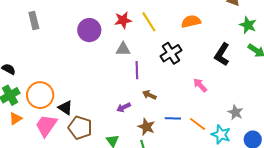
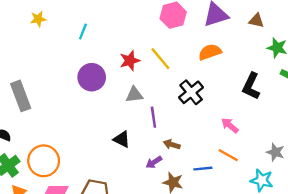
gray rectangle: (34, 21) -> (21, 96), moved, size x1.4
purple arrow: (123, 107) -> (154, 162), moved
black triangle: (65, 108) -> (122, 139), moved
orange line: (198, 124) -> (228, 155), moved

